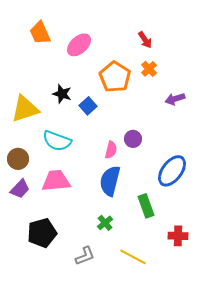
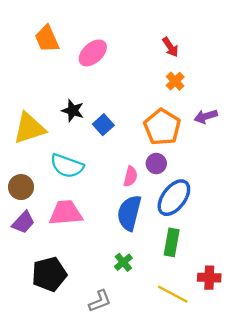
orange pentagon: (115, 77) -> (162, 127), moved
blue ellipse: (172, 171) -> (174, 198), moved
green rectangle: (146, 206) -> (172, 242), turned 30
yellow line: (133, 257) -> (173, 294), moved

